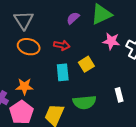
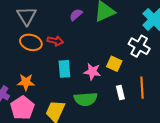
pink star: (111, 41) -> (92, 72), moved
red arrow: (62, 45) -> (55, 41), moved
yellow square: (86, 64) -> (114, 64), moved, turned -35

